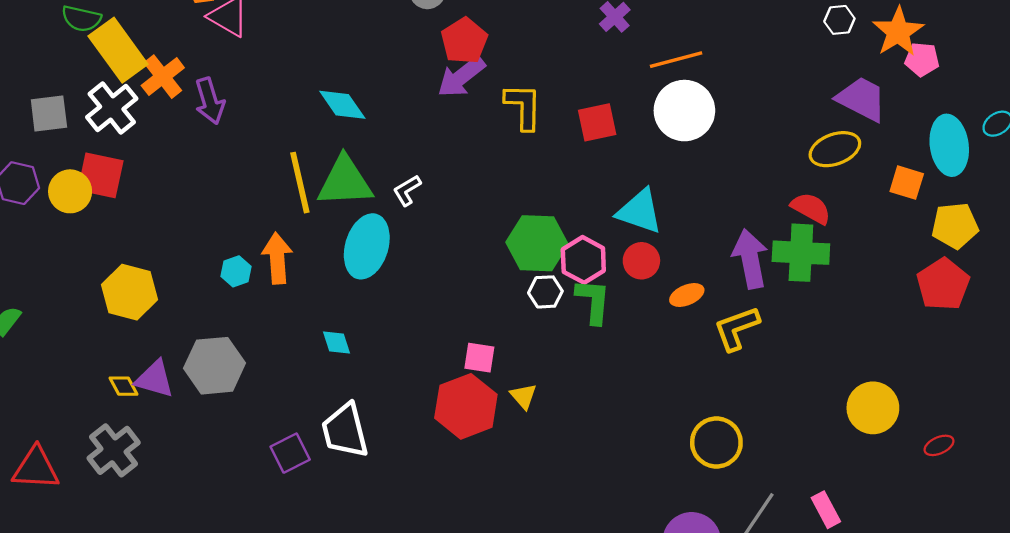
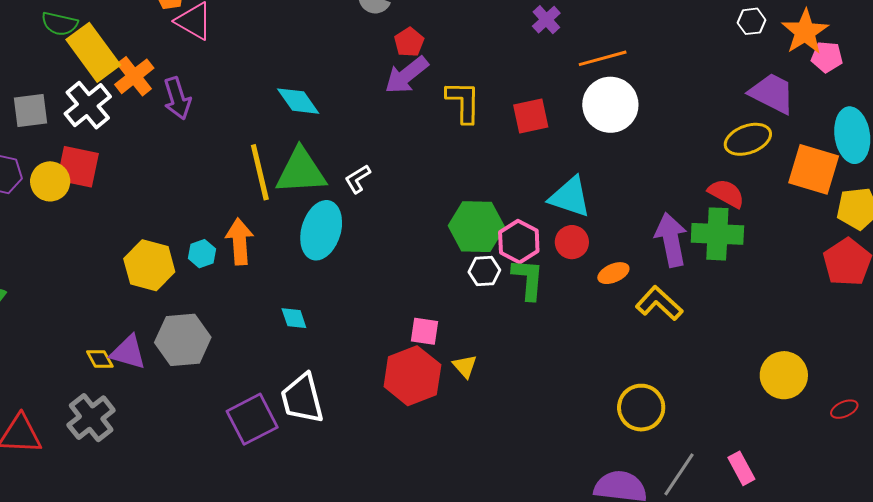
red pentagon: (464, 41) -> (409, 42), size x0.7
orange square: (907, 183) -> (814, 169), size x1.6
yellow hexagon: (130, 292) -> (149, 265), moved
yellow L-shape: (737, 328) -> (659, 303), turned 63
purple square: (290, 453) -> (252, 419), size x1.4

